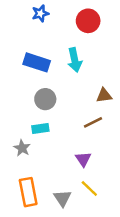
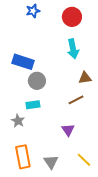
cyan arrow: (75, 60) -> (73, 49), moved
blue rectangle: (37, 62) -> (23, 62), moved
yellow line: (89, 188) -> (84, 160), moved

